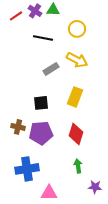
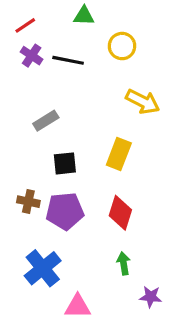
purple cross: (35, 11) -> (32, 56), moved
yellow arrow: (77, 60) -> (143, 102), moved
gray rectangle: (51, 69) -> (46, 121), moved
blue cross: (27, 169) -> (43, 268), turned -30

